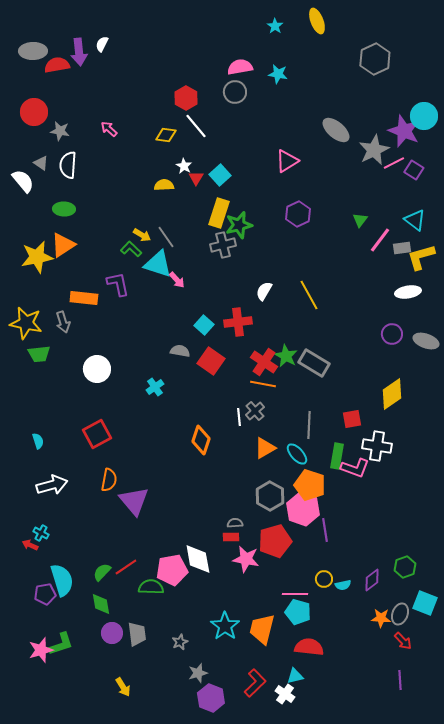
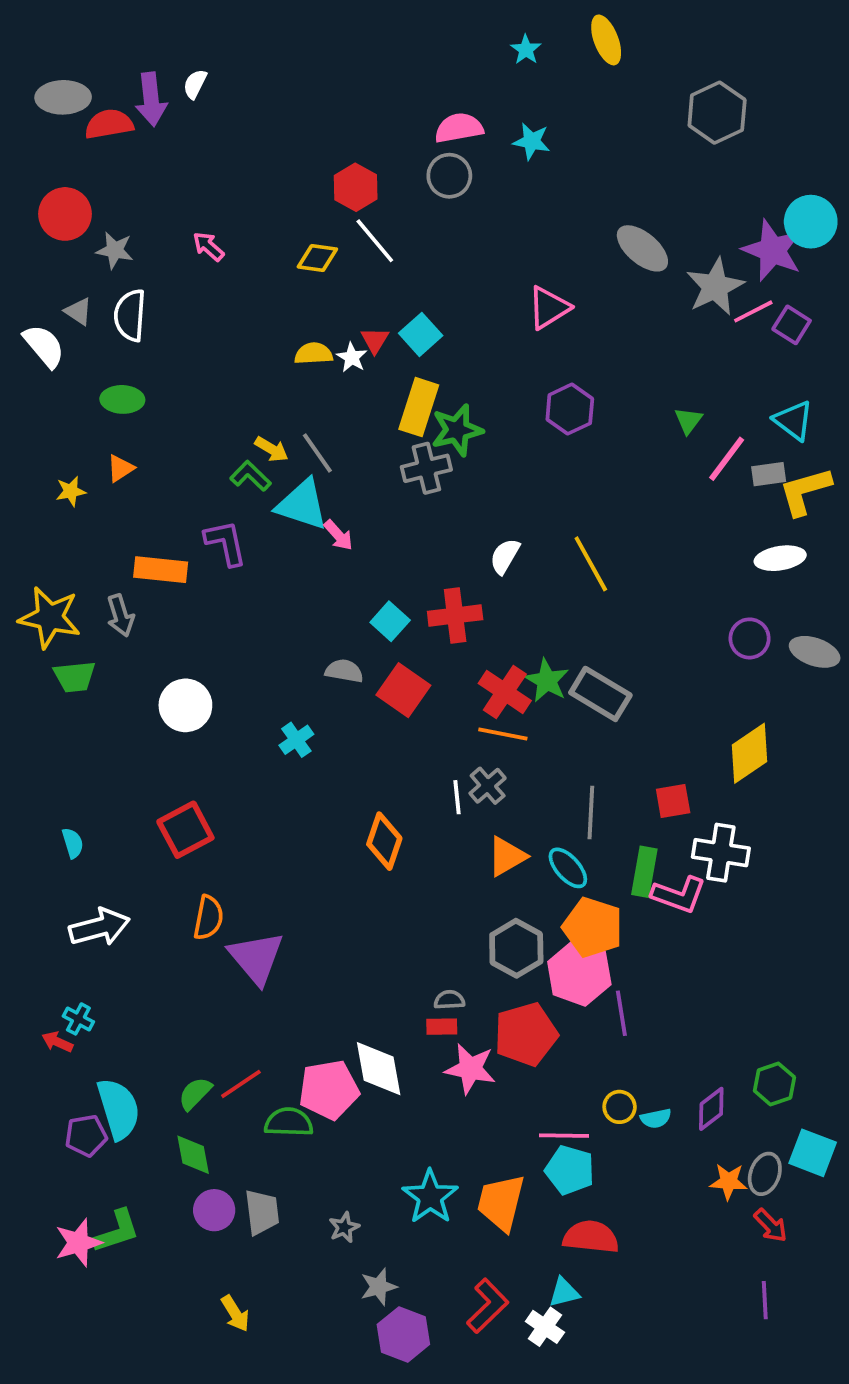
white star: (184, 166) -> (352, 357), moved
orange triangle: (63, 245) -> (120, 468), size x0.6
yellow star: (37, 257) -> (71, 491), size x0.5

